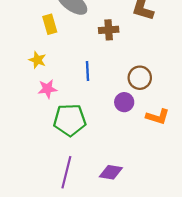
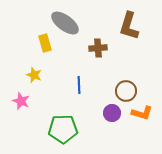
pink star: (47, 89) -> (21, 101), moved, turned 30
orange L-shape: (158, 117) -> (142, 113), moved

